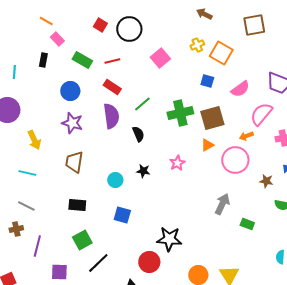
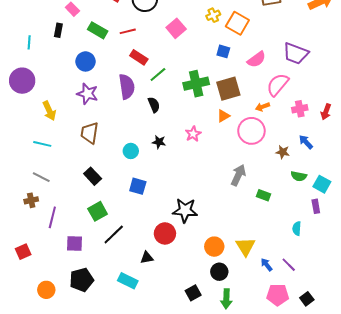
red rectangle: (112, 87) -> (139, 57), moved
black rectangle: (77, 205) -> (93, 176), turned 42

